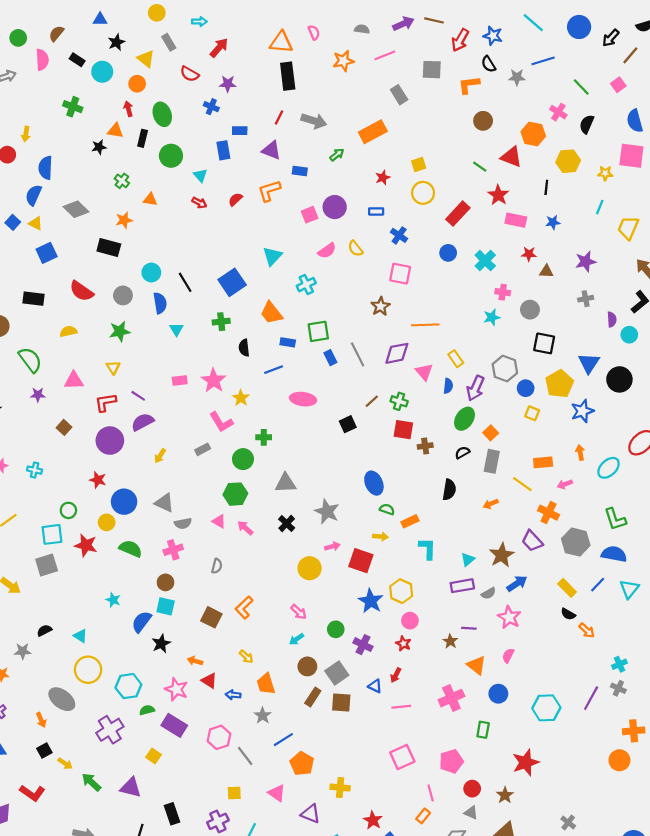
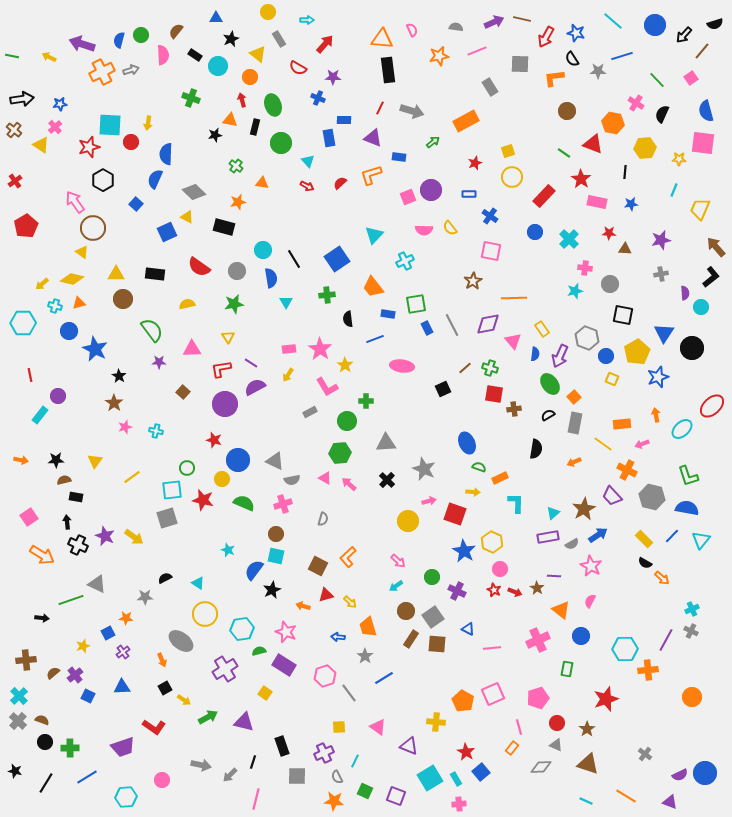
yellow triangle: (36, 223) -> (187, 217), moved
pink semicircle: (327, 251) -> (424, 230), turned 36
green ellipse: (464, 419) -> (550, 384), turned -70
yellow arrow: (160, 456) -> (288, 375), moved
red arrow: (396, 675) -> (515, 592), moved, turned -96
red triangle: (209, 681) -> (326, 595), moved, turned -49
orange cross: (634, 731) -> (648, 670), moved
orange pentagon: (302, 764) -> (463, 701), moved
green arrow: (91, 782) -> (208, 717), turned 108

